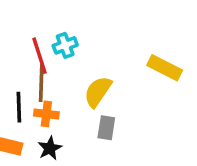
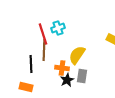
orange cross: (46, 114) -> (62, 68), moved
black star: (50, 148) -> (67, 80), moved

